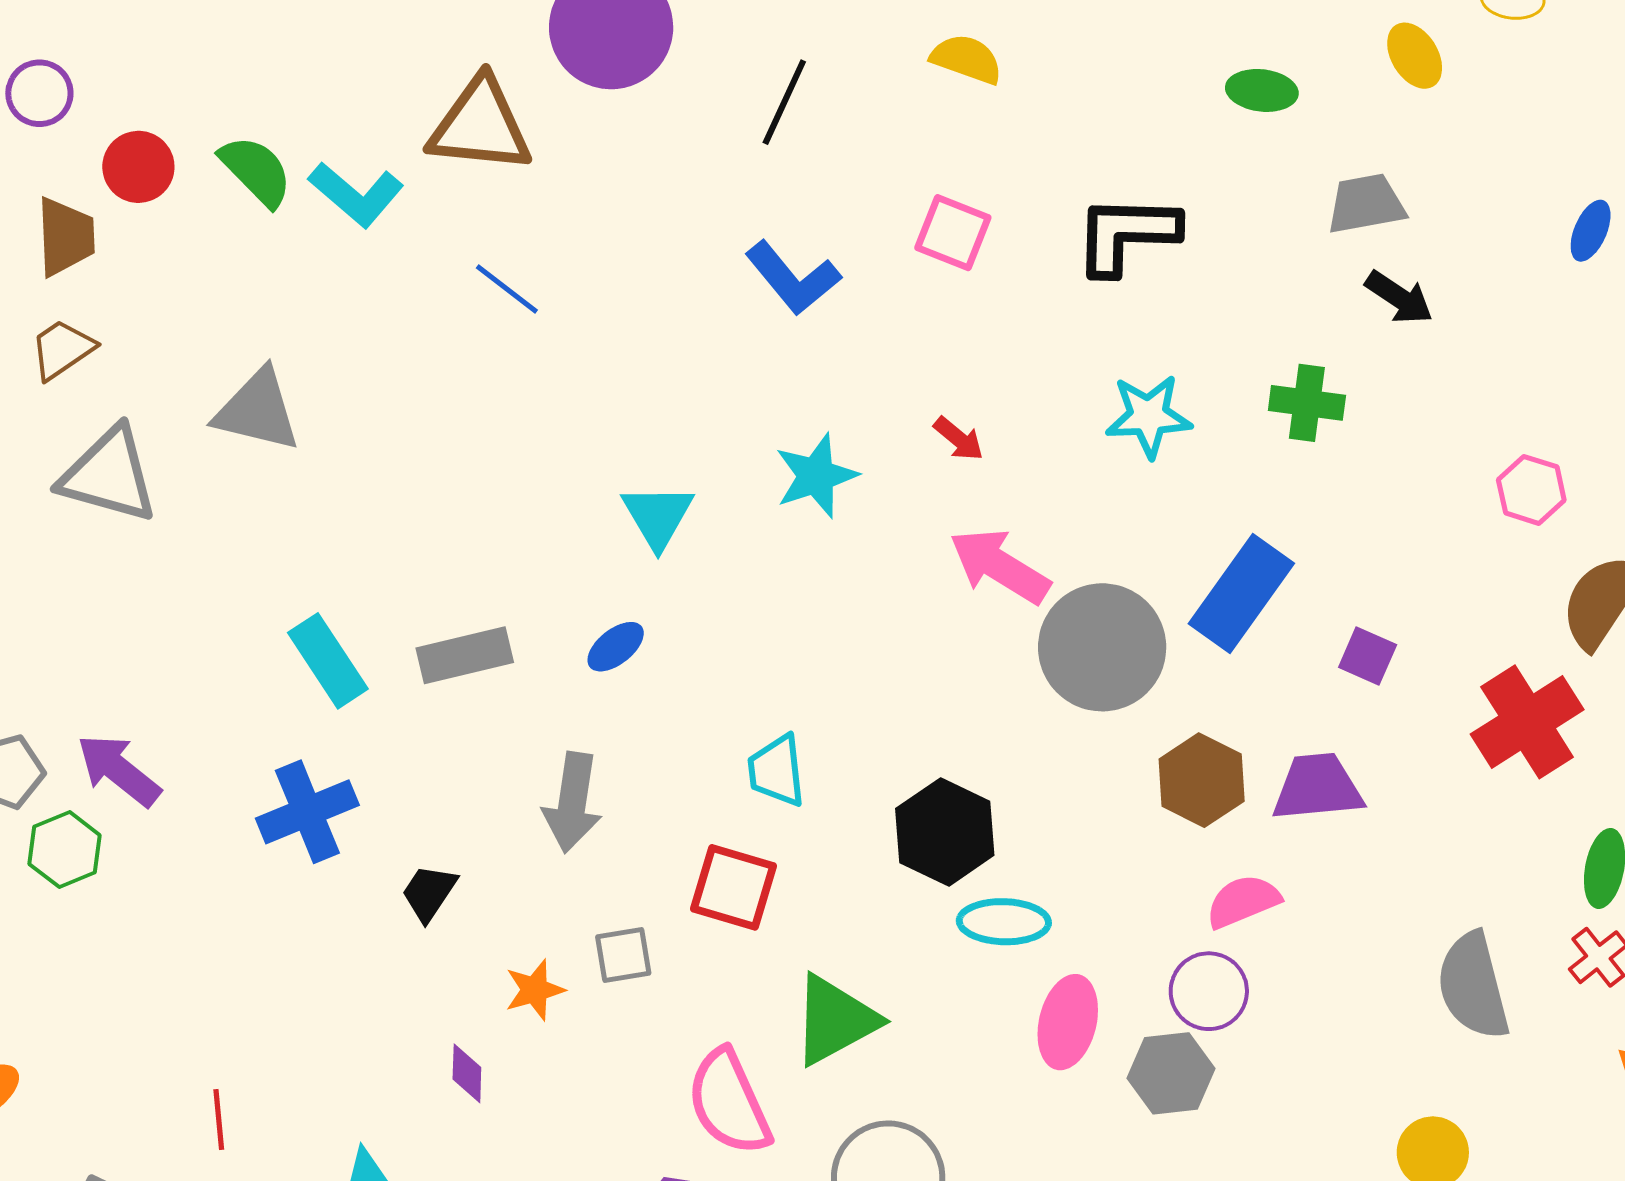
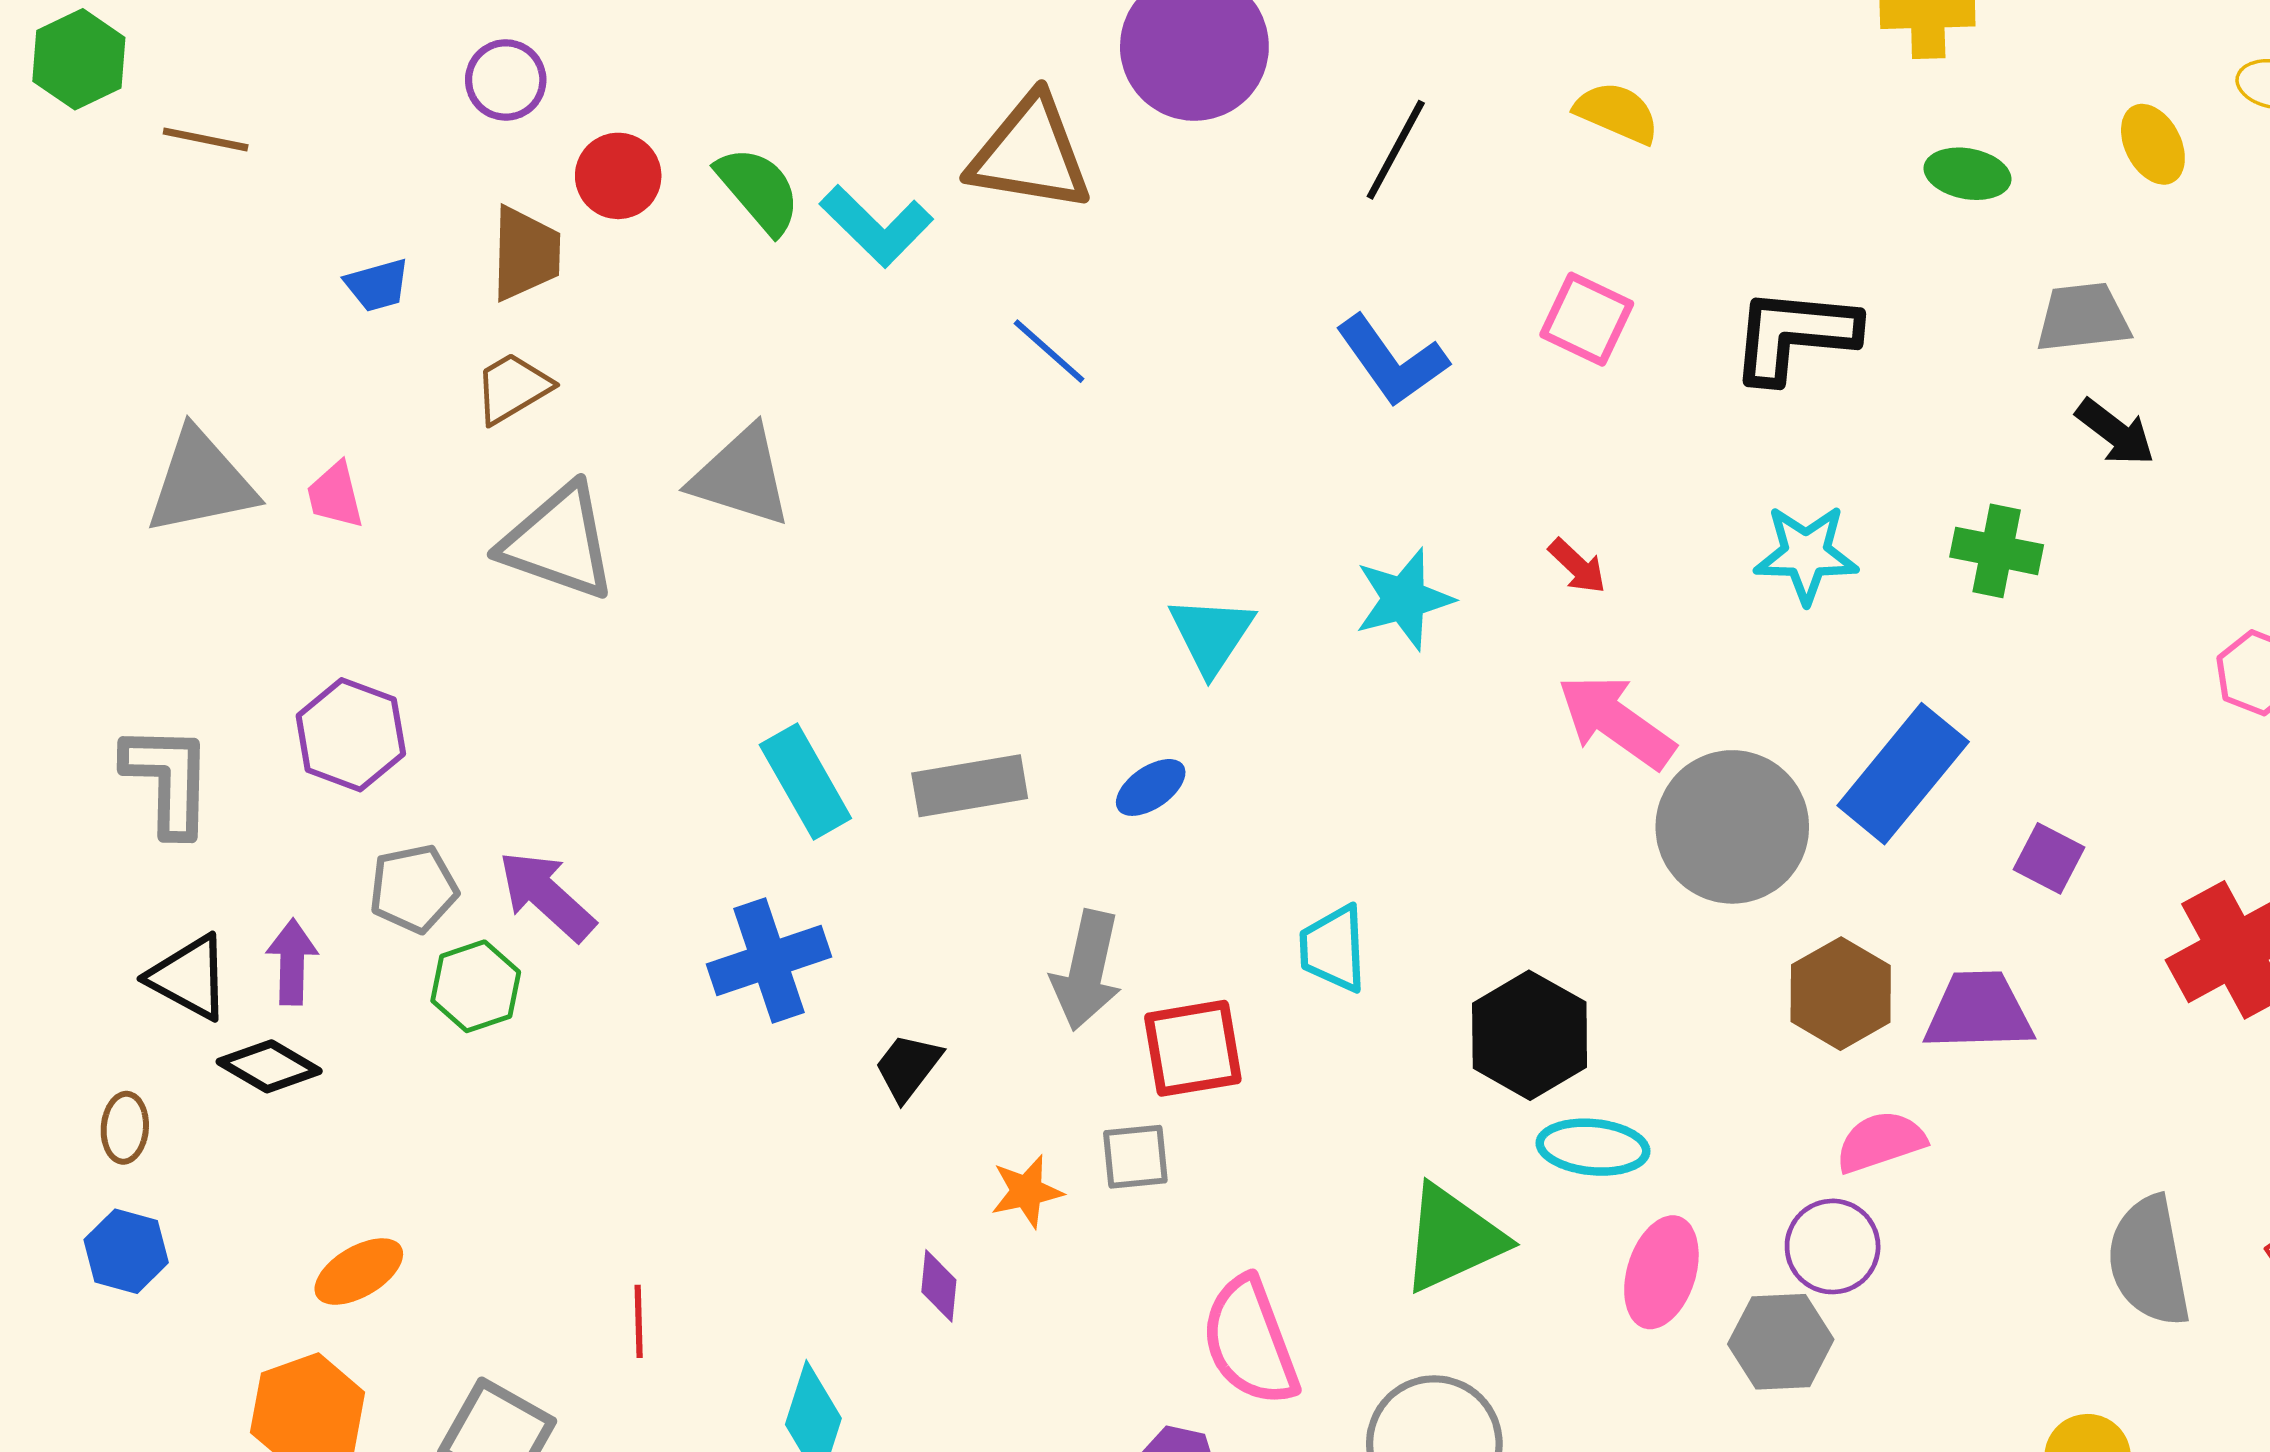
red square: (733, 887) -> (1193, 1048), moved, turned -30
green triangle: (835, 1020) -> (1453, 1238), moved

